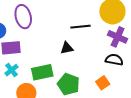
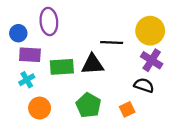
black triangle: (67, 48) -> (93, 64), size x1.5
green rectangle: (42, 72) -> (62, 67), moved

